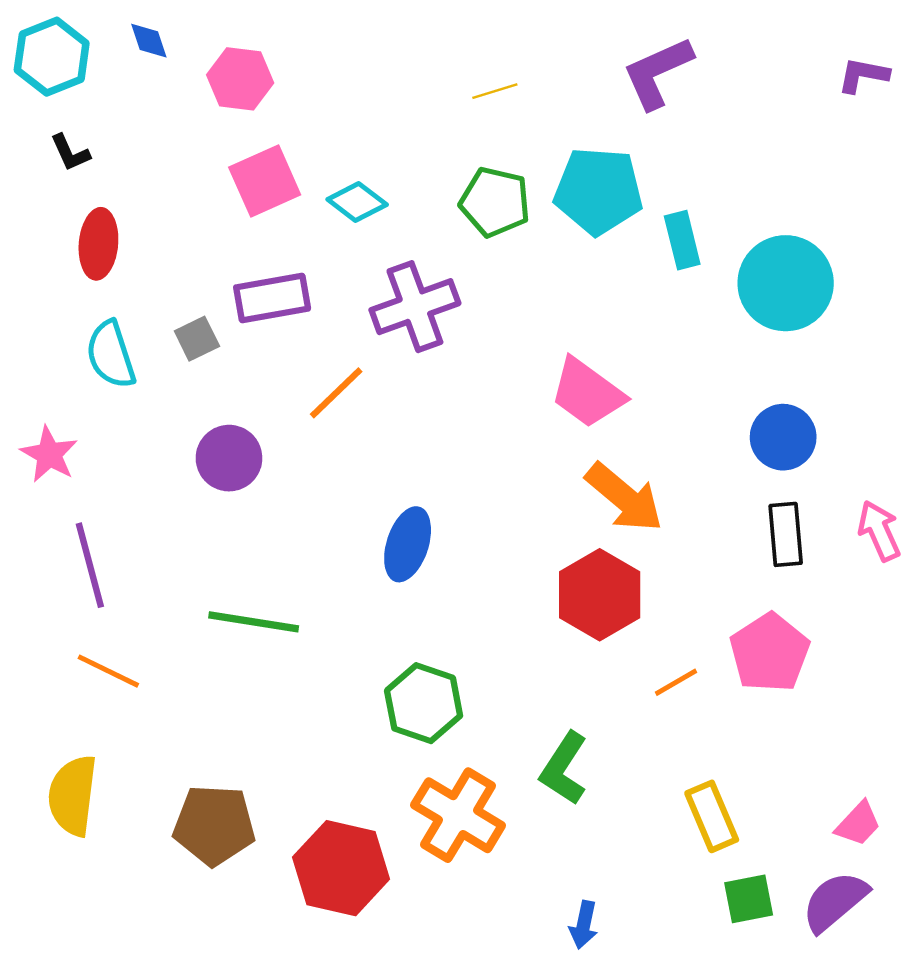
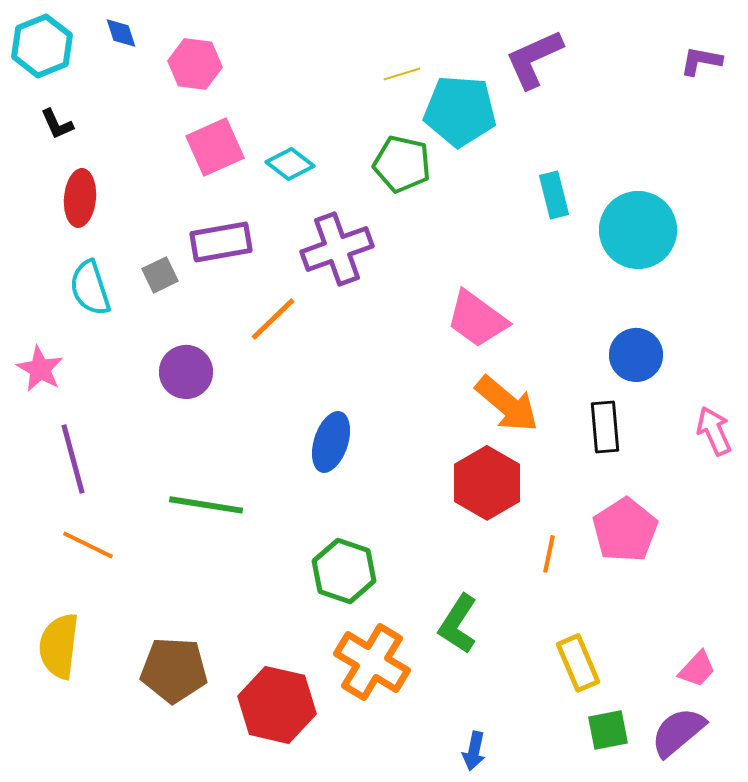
cyan pentagon: (598, 191) -> (460, 111), moved
black rectangle: (786, 534) -> (605, 427), moved
orange line: (676, 682) -> (549, 554), turned -48

